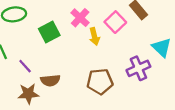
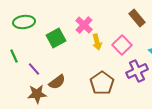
pink square: (115, 22) -> (122, 45), moved
brown semicircle: (50, 80) -> (57, 82), turned -30
brown pentagon: (100, 82) -> (102, 83), turned -30

